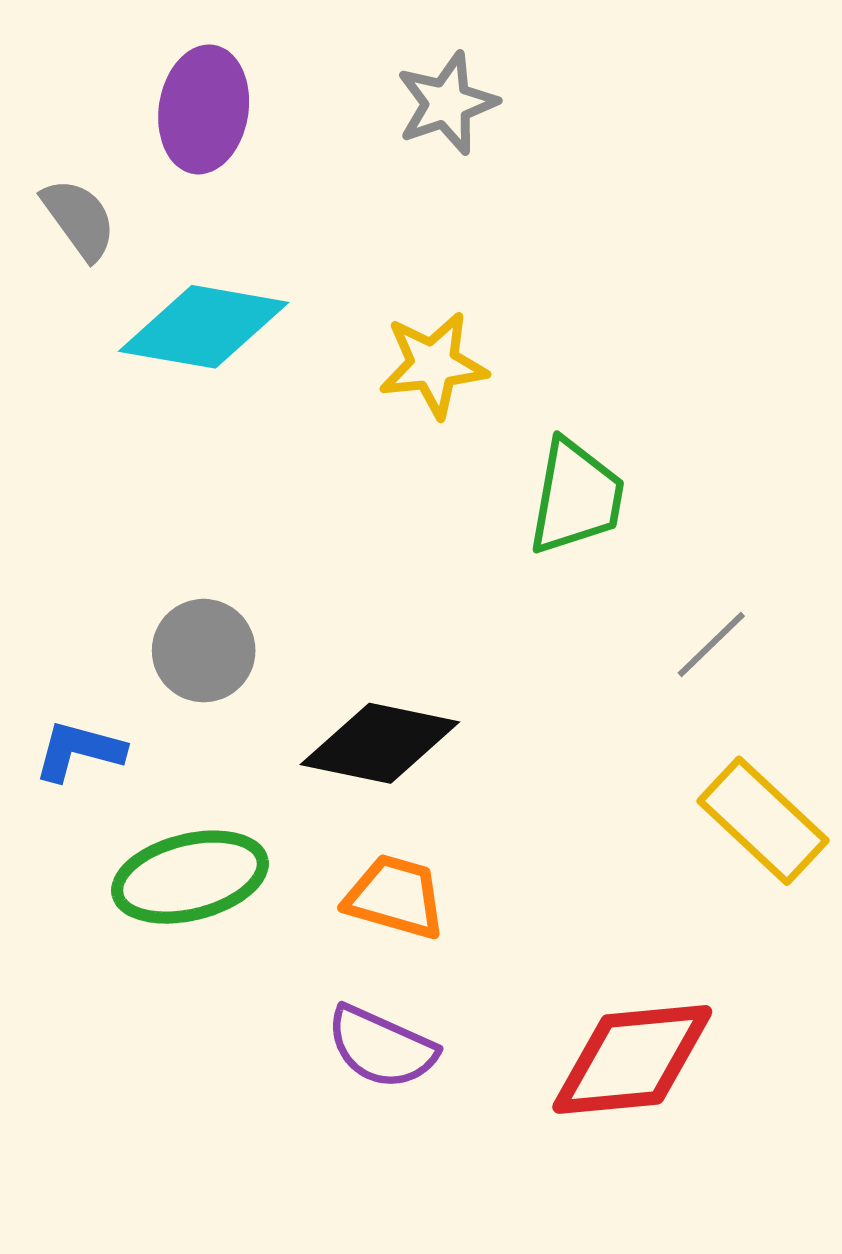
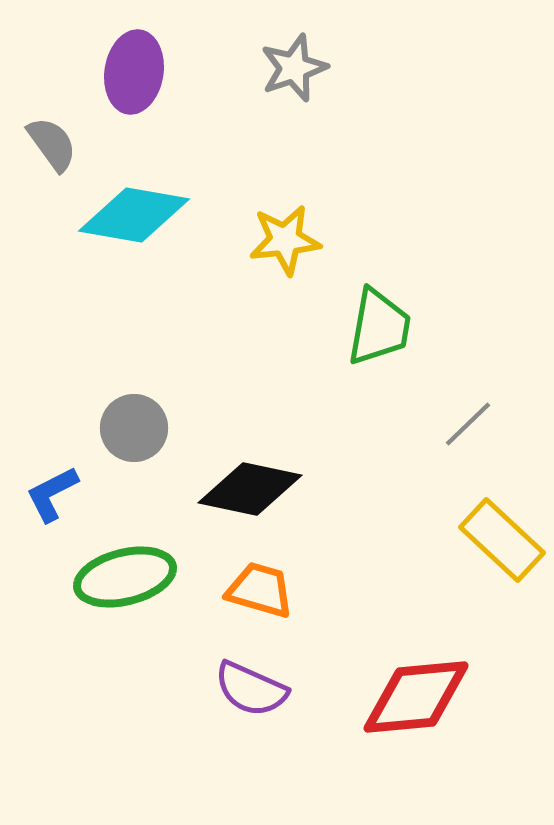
blue L-shape: (79, 751) -> (52, 494), turned -42

